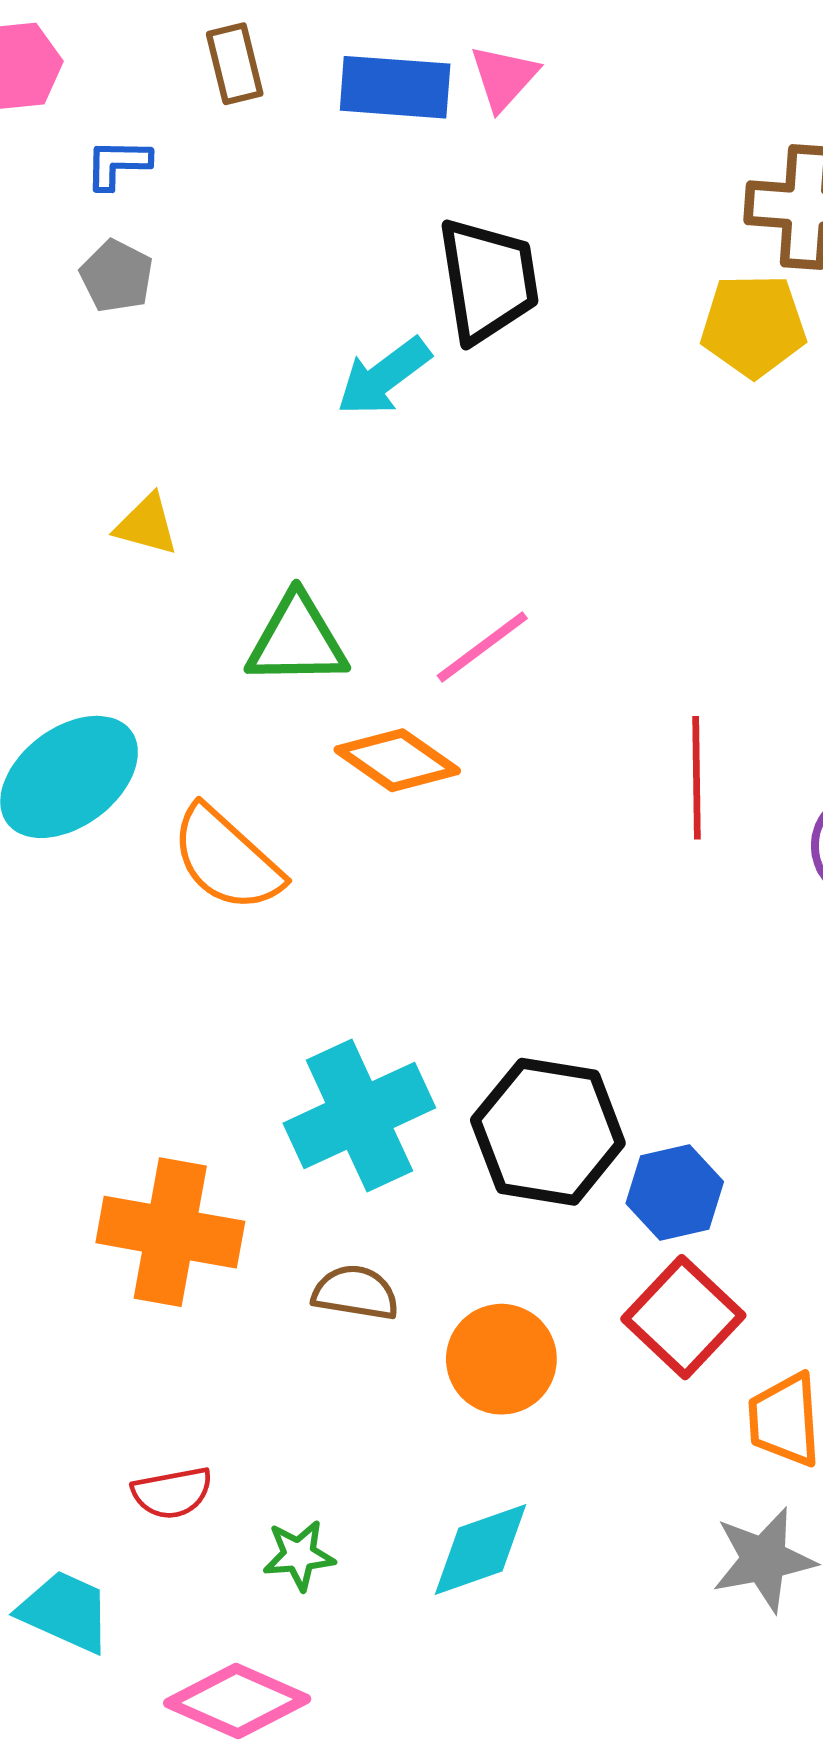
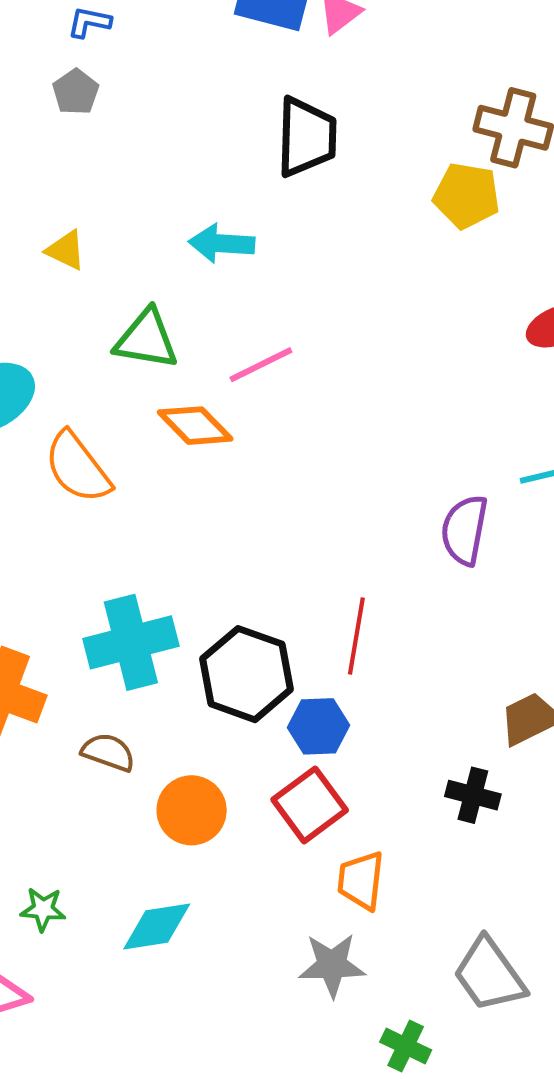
cyan arrow: (384, 377) -> (222, 243), moved, turned 30
red line: (696, 778) -> (356, 636), moved

